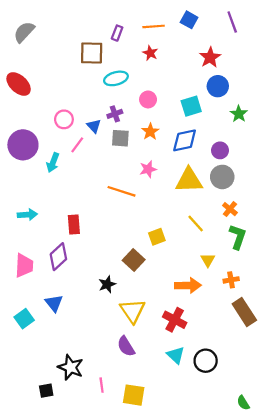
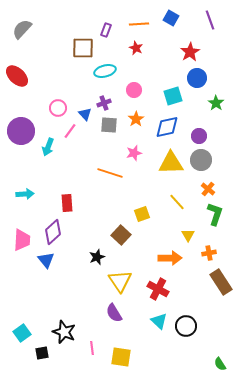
blue triangle: (54, 303) -> (46, 260), moved
cyan square: (24, 319) -> (22, 333), moved

